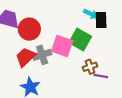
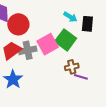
cyan arrow: (91, 14) -> (70, 17), moved
pink square: (62, 46) -> (48, 44), turned 35

